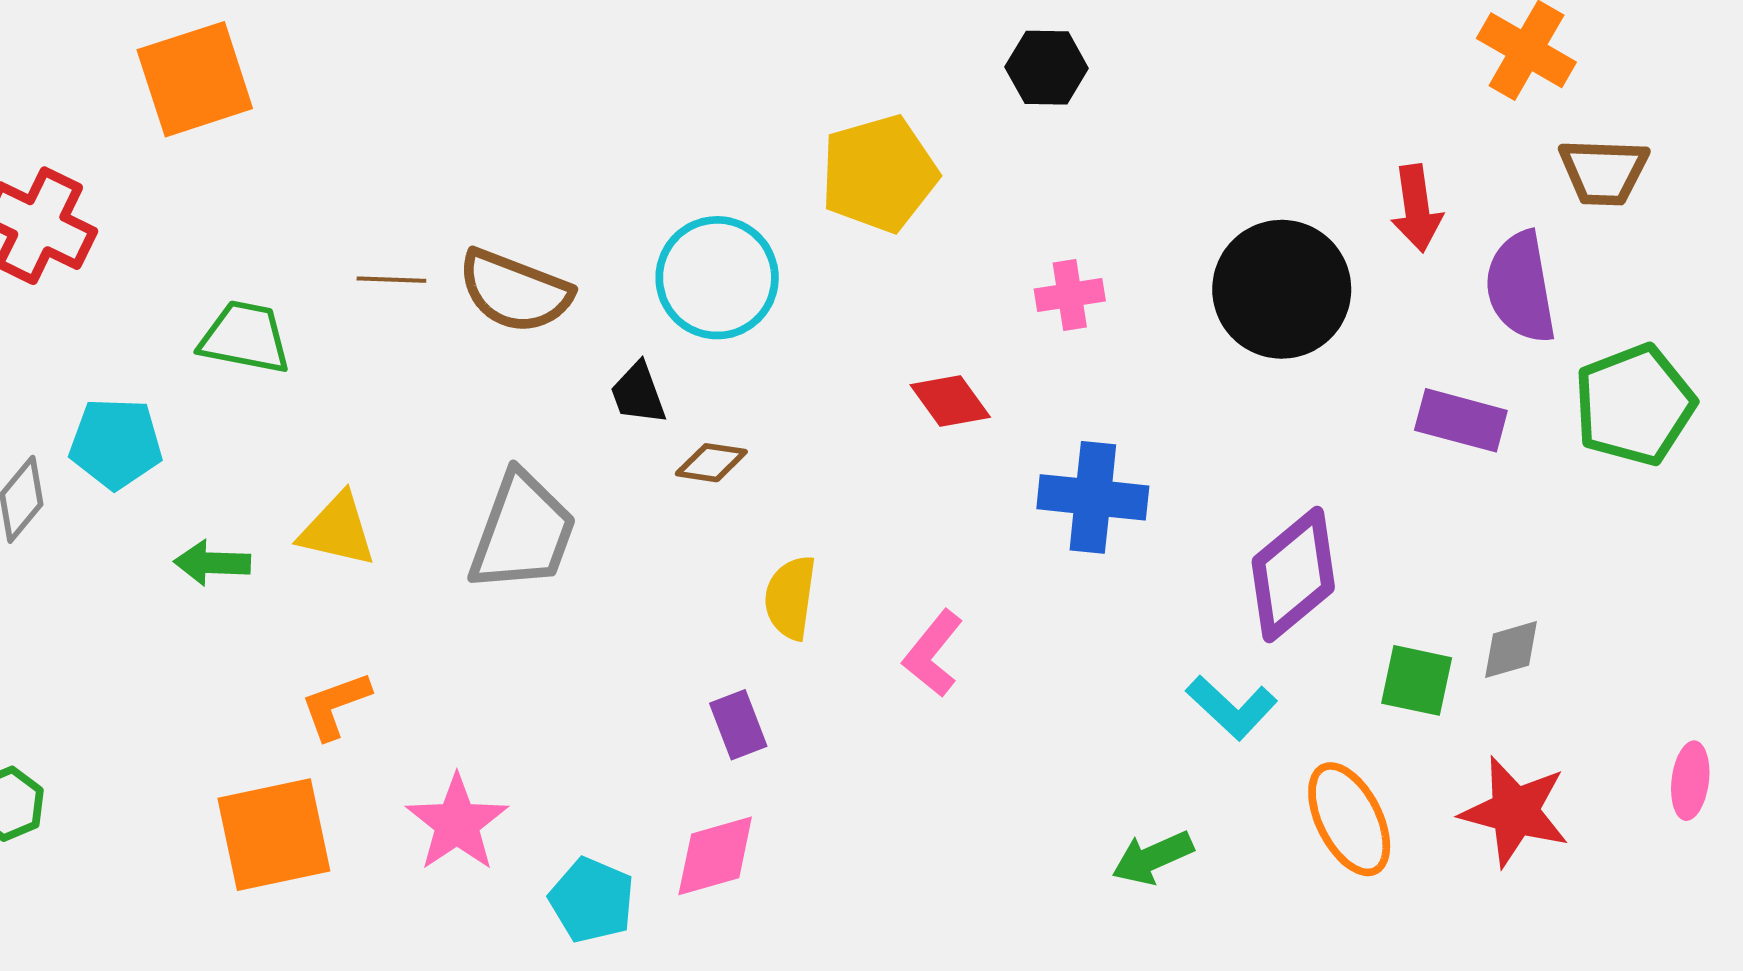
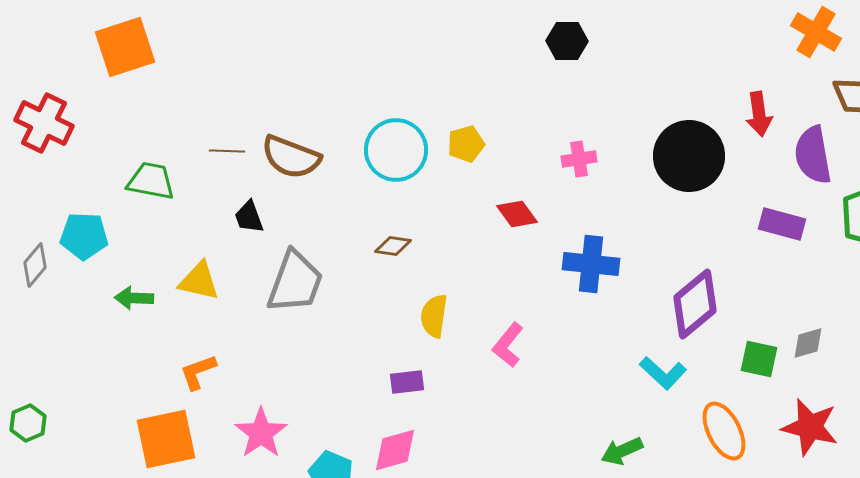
yellow pentagon: (879, 174) -> (466, 144), moved, size x0.6
black trapezoid: (638, 393) -> (249, 217), moved
purple rectangle: (738, 725) -> (407, 382), turned -76

